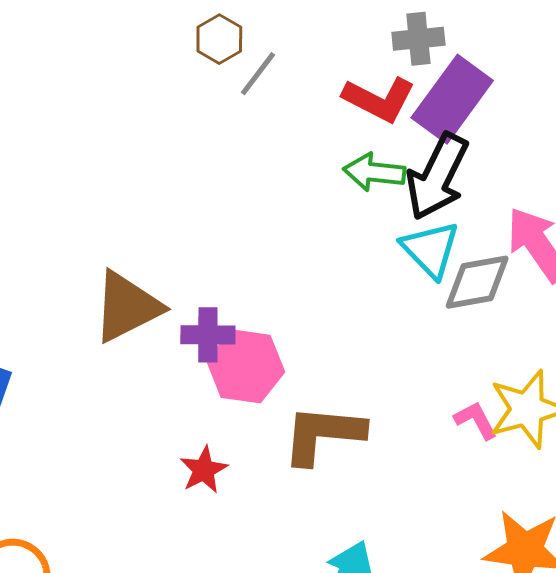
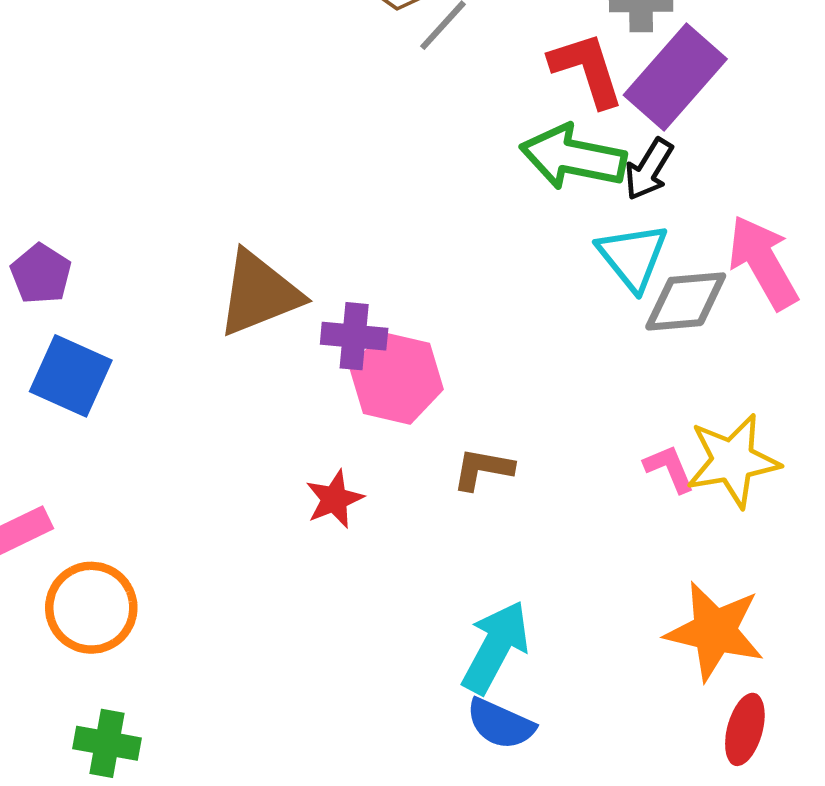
red L-shape: (379, 99) -> (587, 69), turned -140
green arrow: (374, 172) -> (573, 157), size x1.4
black arrow: (437, 177) -> (649, 169), size x0.6
brown L-shape: (323, 434) -> (483, 469), size x0.6

